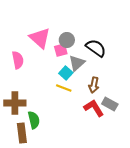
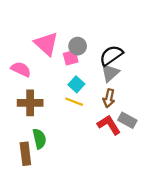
black semicircle: (96, 48) -> (111, 55), turned -70
pink semicircle: (18, 60) -> (21, 69), turned -54
gray triangle: (77, 63) -> (110, 73), moved
brown cross: (15, 103) -> (30, 103), moved

